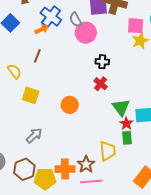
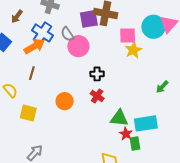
orange arrow: (42, 29) -> (34, 46), size x1.5
orange circle: (70, 105) -> (65, 101), moved
green triangle: (121, 107) -> (119, 118), turned -42
green rectangle: (127, 138) -> (135, 144), moved

